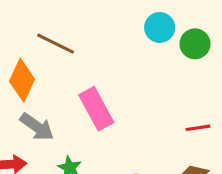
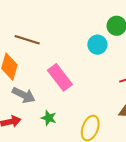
cyan circle: (160, 27) -> (97, 45), moved

